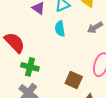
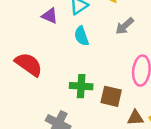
green cross: (30, 67) -> (81, 86), moved

